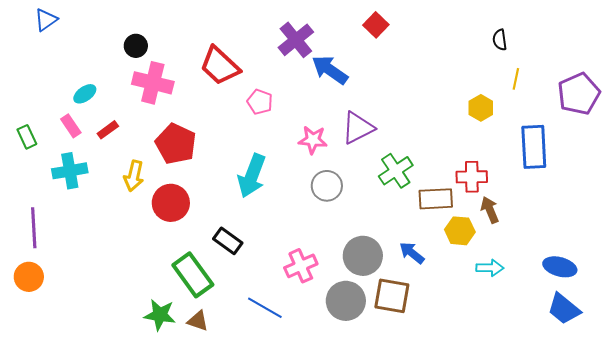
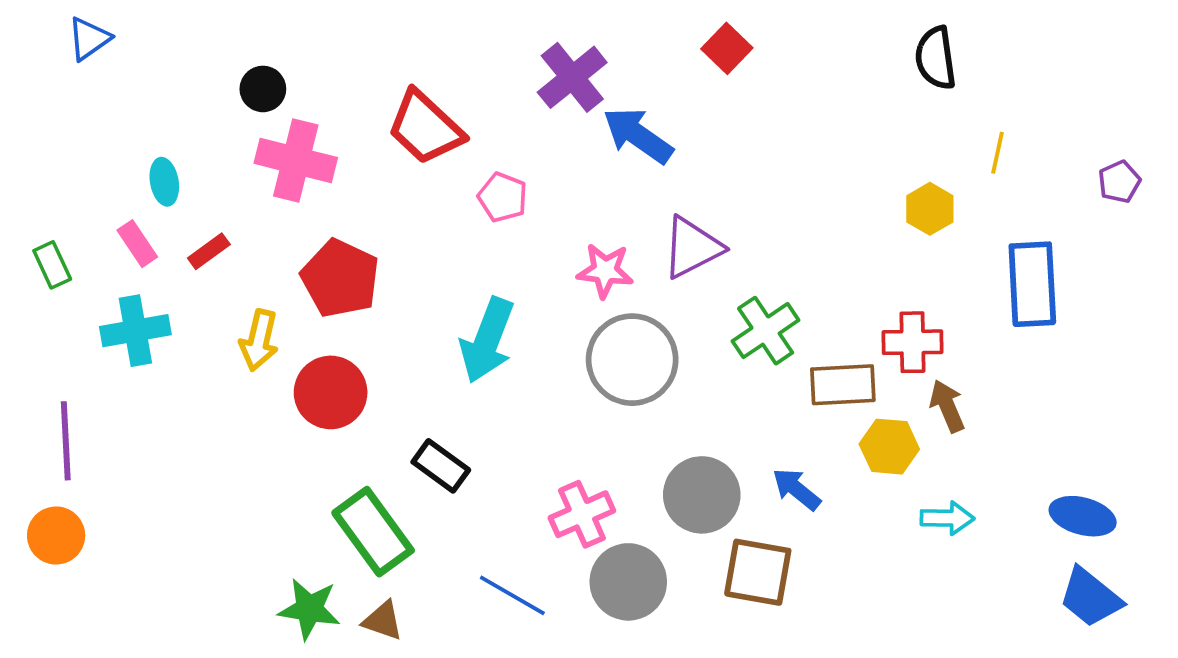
black semicircle: (500, 40) -> (936, 58), moved, size x1.5
cyan ellipse: (85, 94) -> (164, 182), turned -65
purple pentagon: (579, 94) -> (1119, 182), size x0.5
gray circle: (327, 186) -> (632, 360), size x1.5
gray circle: (346, 301) -> (628, 582), moved

